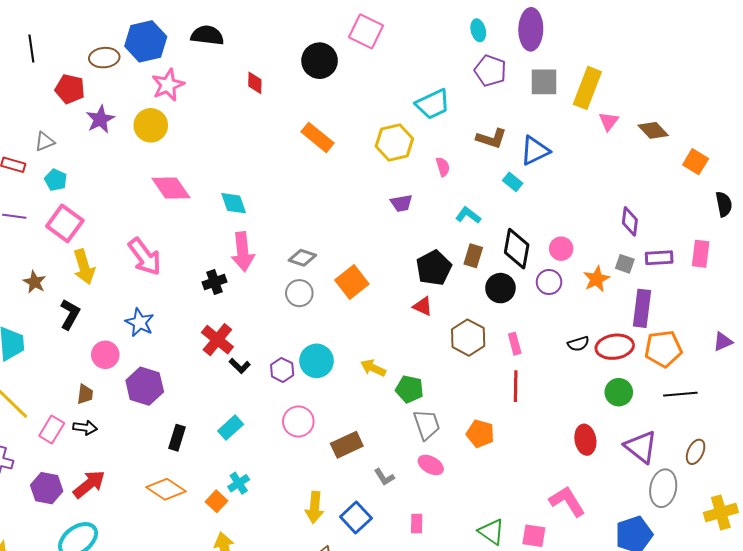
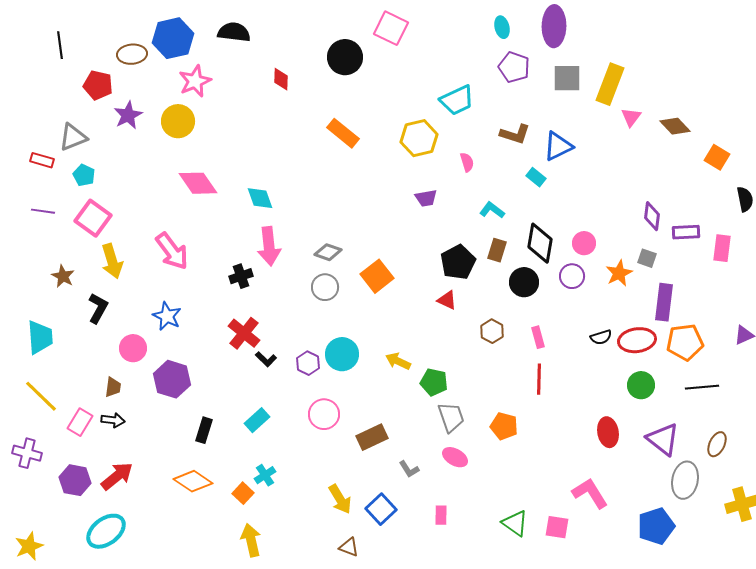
gray triangle: (45, 142) -> (73, 137), size x1.4
purple rectangle: (659, 258) -> (686, 232), moved
brown hexagon: (468, 338) -> (492, 331), size x0.7
yellow arrow: (314, 507) -> (340, 499), turned -36

